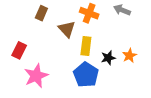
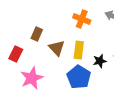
brown rectangle: (41, 13) -> (37, 34), moved
brown triangle: (67, 29) -> (57, 48), moved

